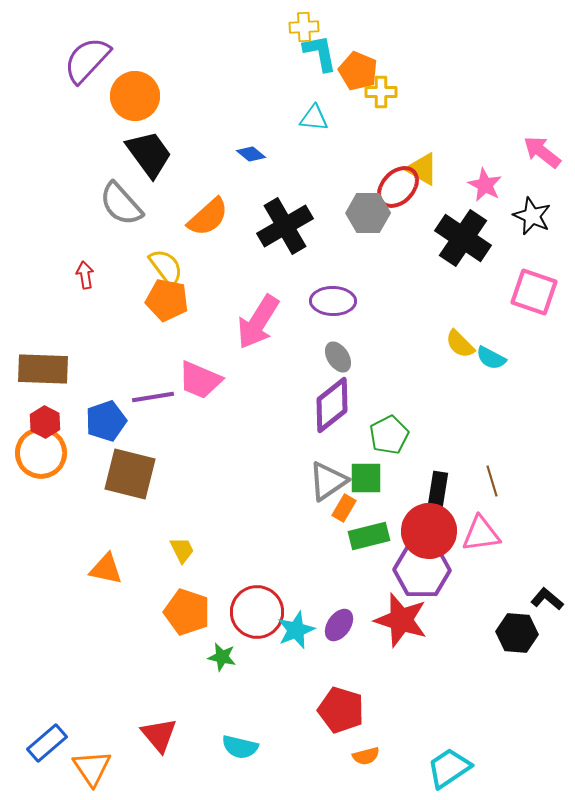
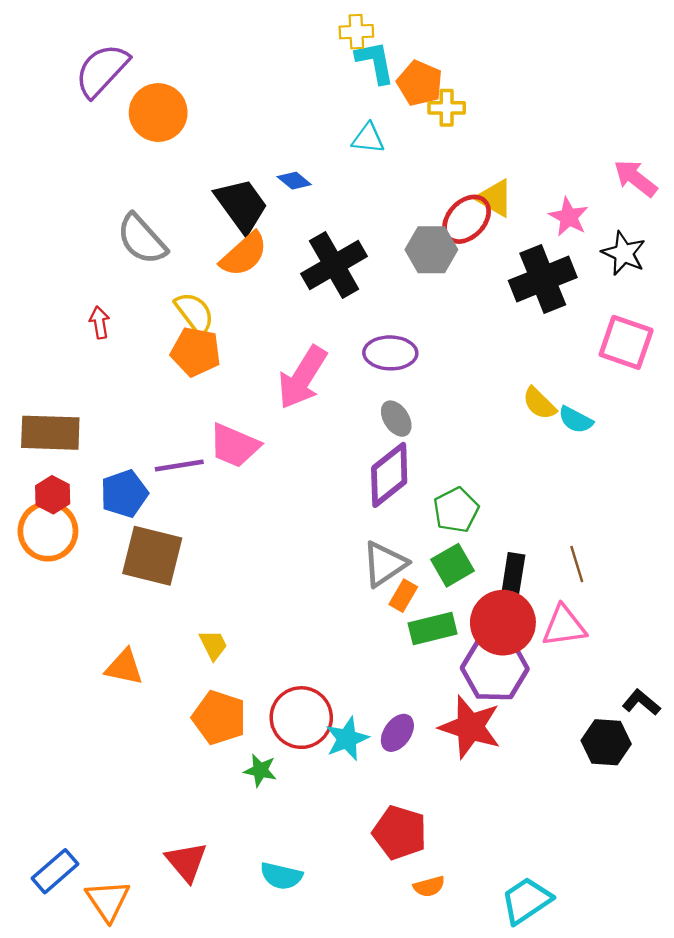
black trapezoid: (149, 154) -> (241, 205), moved
black cross: (463, 238) -> (543, 279), turned 34
green square: (366, 478) -> (453, 565), moved, turned -30

